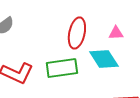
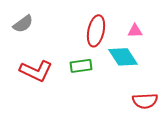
green rectangle: (62, 68) -> (81, 66), size x0.7

